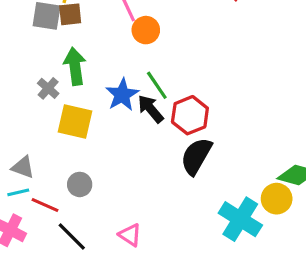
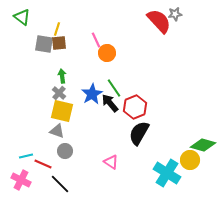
green arrow: (75, 66) -> (62, 76), size x0.6
gray cross: (48, 88) -> (59, 93), moved
gray triangle: (23, 167) -> (57, 131), moved
pink triangle: (130, 235) -> (111, 162), moved

